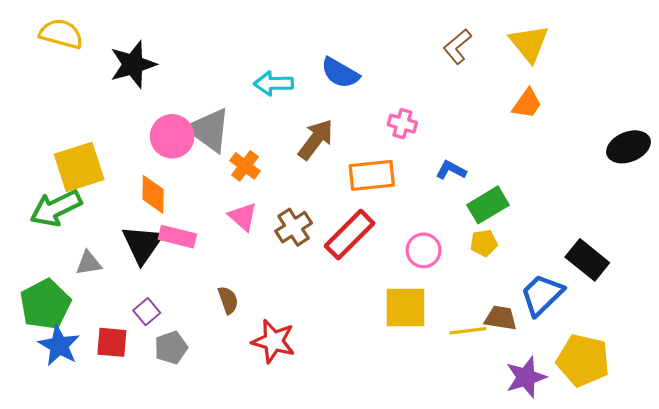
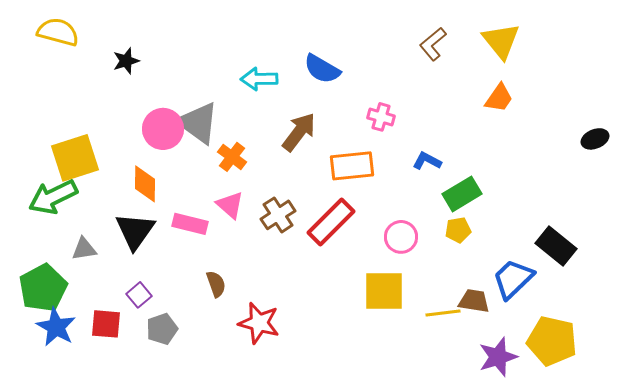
black star: (133, 64) -> (126, 61), size x0.6
black ellipse: (628, 147) -> (595, 139), size x0.7
pink rectangle: (177, 237) -> (190, 224), moved

